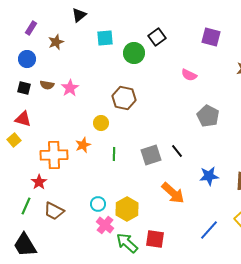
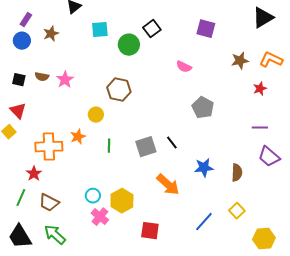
blue circle: (27, 59) -> (22, 41), moved
red triangle: (23, 119) -> (18, 111), turned 30
green arrow: (127, 243) -> (55, 235), moved

